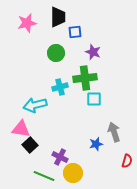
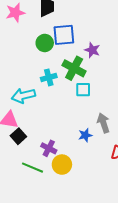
blue square: (75, 32) -> (64, 35), moved, size x1.6
purple star: (93, 52) -> (92, 50), moved
green cross: (85, 78) -> (74, 68), turned 35

